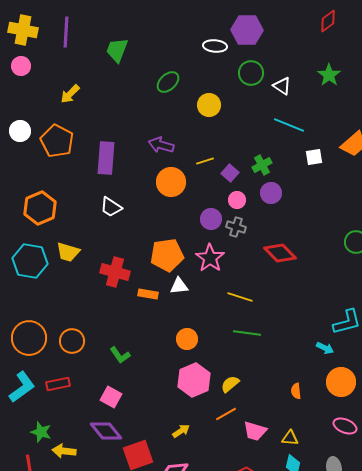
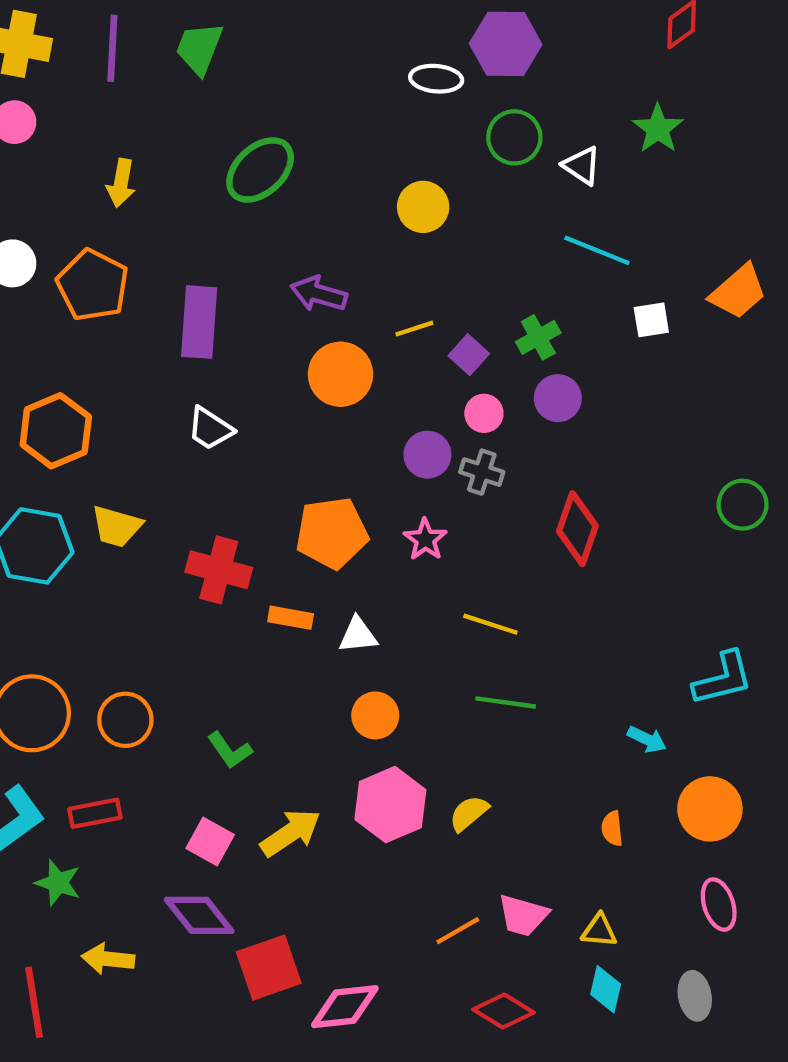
green trapezoid: (117, 50) -> (199, 48), moved
green star: (329, 75) -> (658, 129), moved
green ellipse: (168, 82) -> (260, 170), moved, size x1.4
yellow arrow: (70, 94) -> (121, 183), turned -35
red diamond: (280, 253) -> (577, 529), turned 64
pink star: (210, 258) -> (425, 539), size x0.7
white triangle: (179, 286) -> (358, 635), moved
cyan arrow: (325, 348) -> (647, 739), moved
orange line: (226, 414) -> (458, 931), moved
pink ellipse: (345, 426) -> (719, 905), turned 50
yellow arrow: (181, 431) -> (291, 833), moved, size x1.6
green star: (41, 432) -> (58, 883), moved

